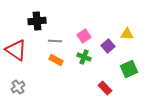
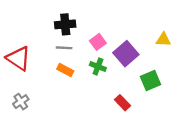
black cross: (37, 21) -> (65, 24), moved
yellow triangle: (127, 34) -> (163, 40), moved
purple square: (108, 46) -> (126, 54), size x1.5

